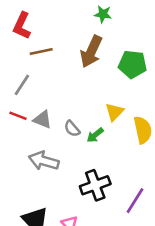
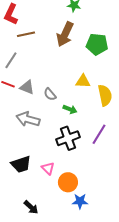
yellow triangle: (114, 112) -> (83, 81), turned 49
green arrow: (95, 135) -> (70, 109), moved, turned -120
purple line: (135, 201) -> (99, 134), moved

